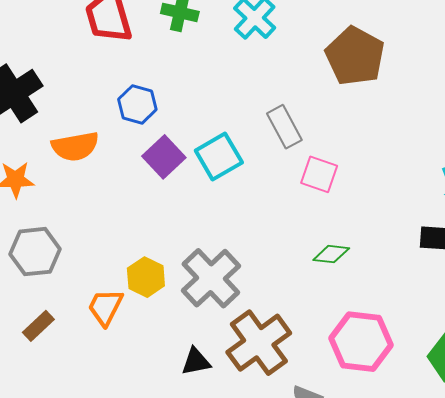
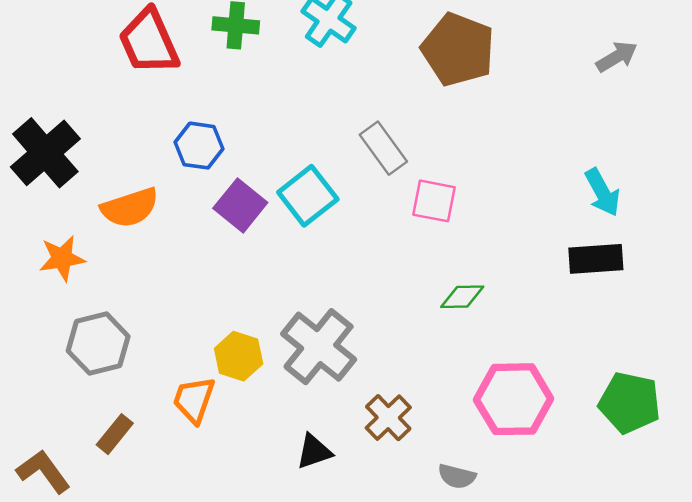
brown cross: (259, 343) -> (388, 418), size x0.6

